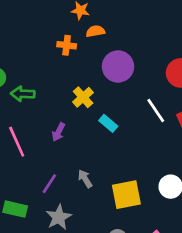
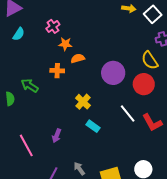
purple circle: (118, 67) -> (113, 73), moved
green arrow: (23, 94) -> (30, 86), moved, turned 36
yellow cross: (83, 97) -> (83, 102), moved

